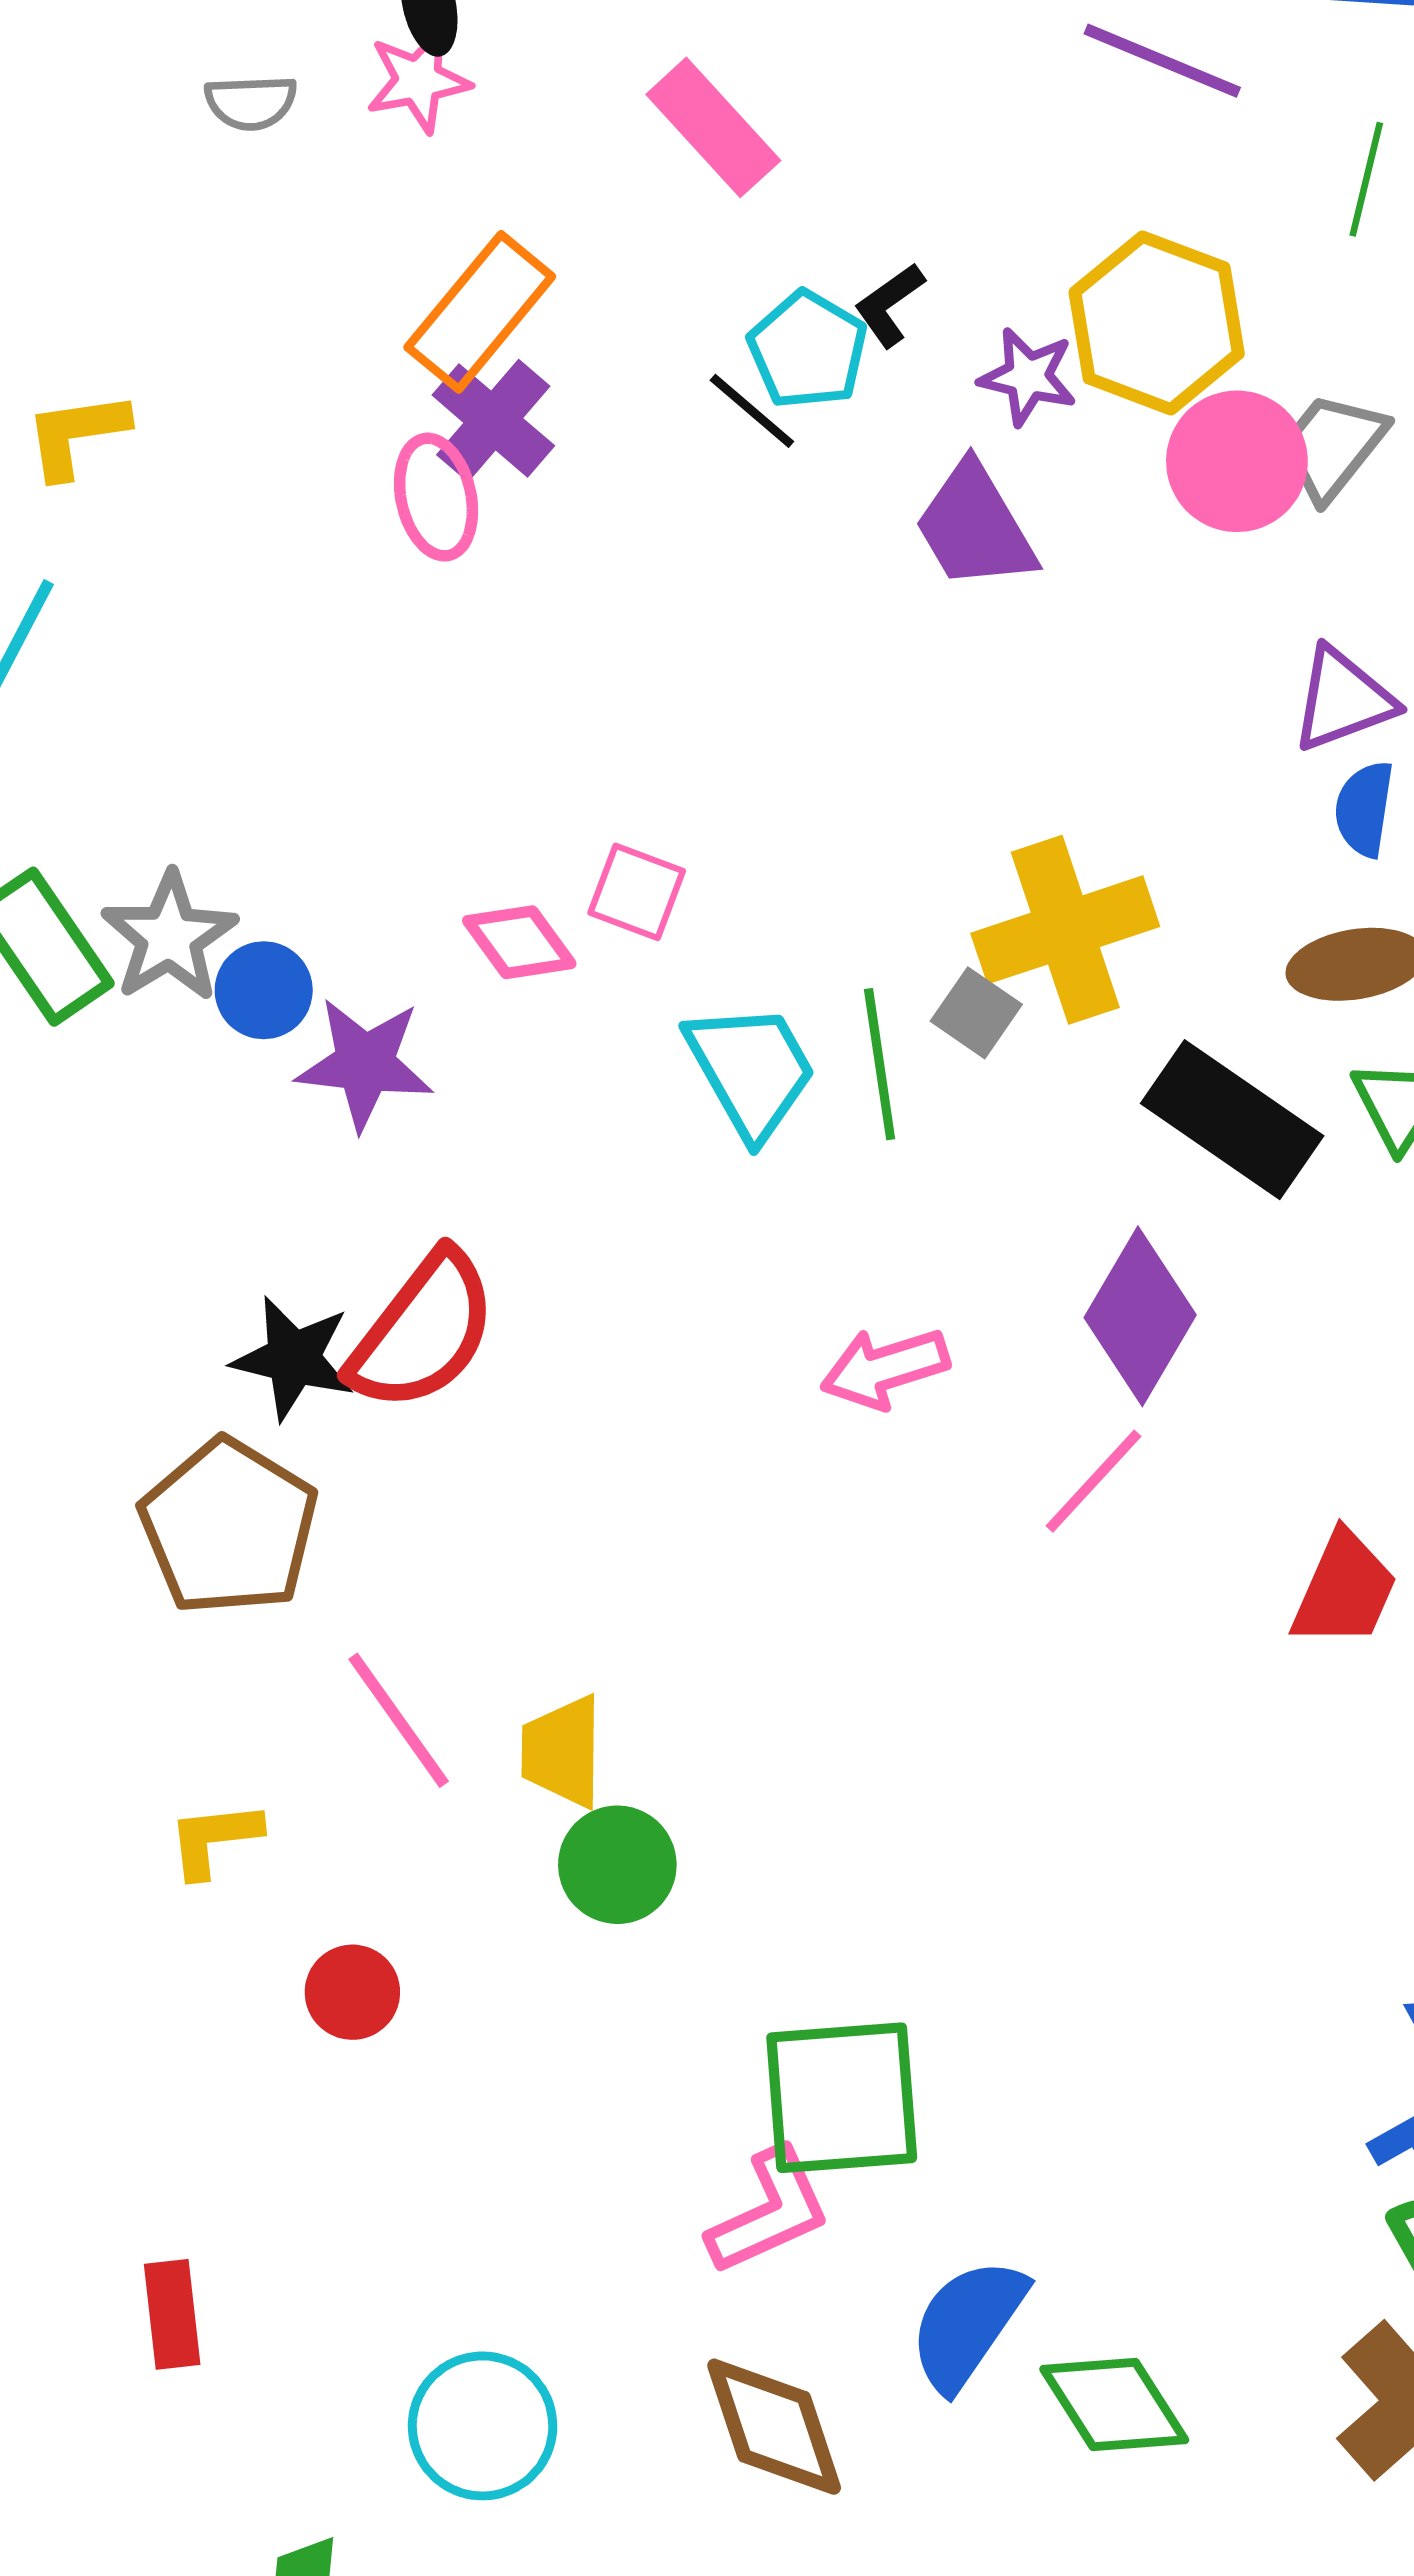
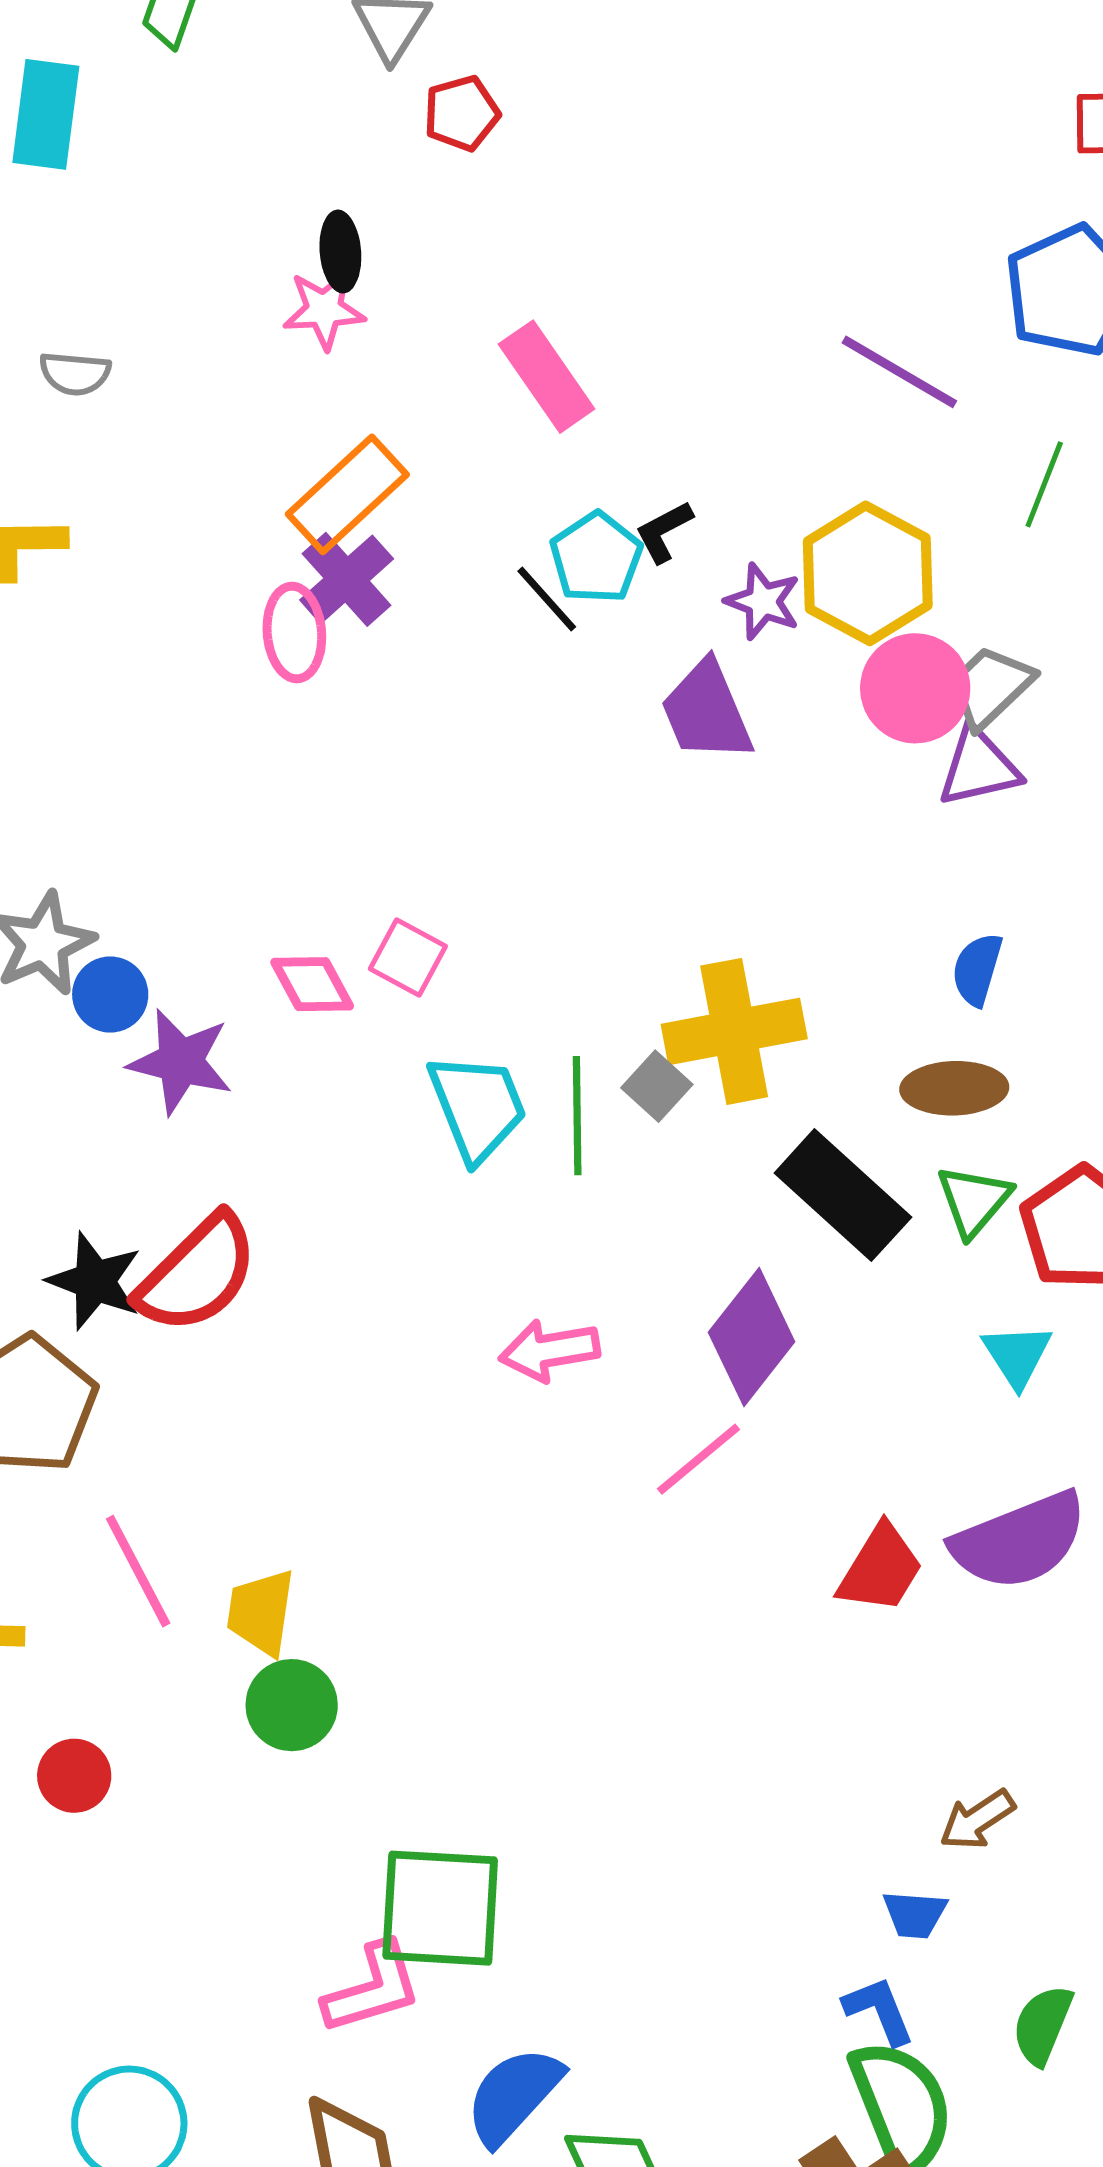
gray semicircle: (251, 102) -> (75, 373), moved
purple triangle: (1343, 700) -> (979, 767), moved

